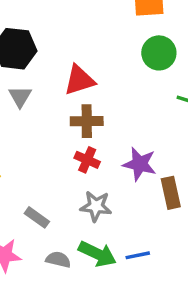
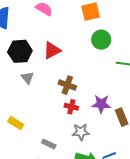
red triangle: (79, 80) -> (52, 50), moved
brown cross: (87, 121) -> (67, 85), turned 30

